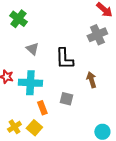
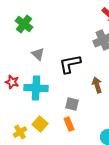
black L-shape: (64, 59) -> (70, 64), turned 80
orange rectangle: (42, 108) -> (69, 124), moved
yellow square: (34, 128) -> (40, 124), moved

